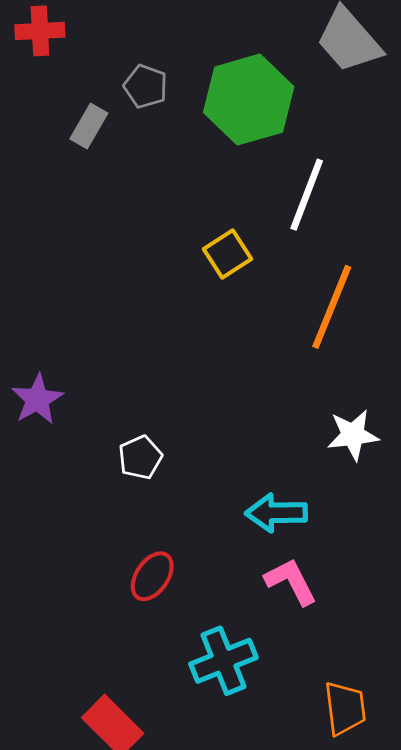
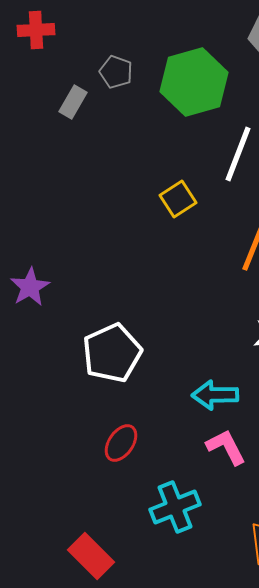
purple star: (37, 399) -> (30, 287), moved
white pentagon: (140, 457) -> (112, 353), size x1.8

